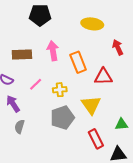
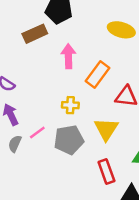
brown rectangle: (22, 55) -> (35, 34), moved, turned -30
orange rectangle: (78, 62) -> (98, 75), turned 50
pink line: (36, 84) -> (37, 132), moved

